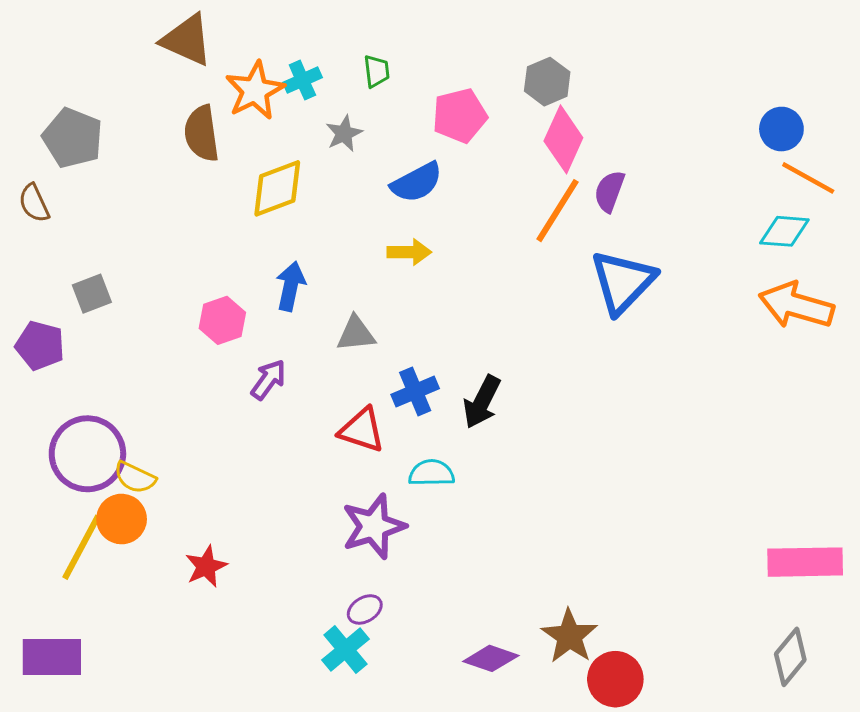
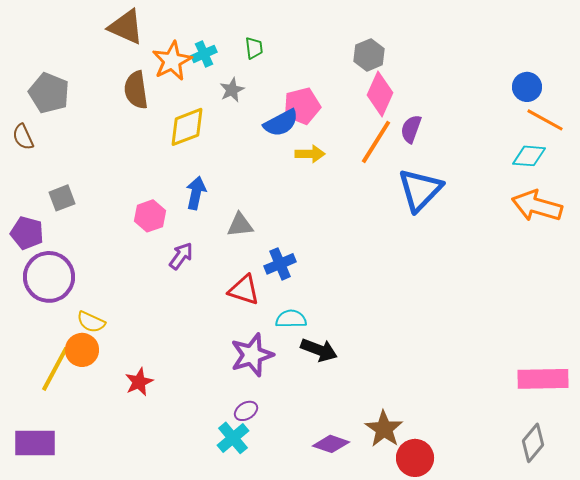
pink pentagon: (460, 116) -> (302, 106), moved
yellow arrow: (409, 252) -> (310, 154), moved
black arrow: (482, 402) -> (319, 350), moved, turned -96
purple circle: (87, 454) -> (49, 277), moved

